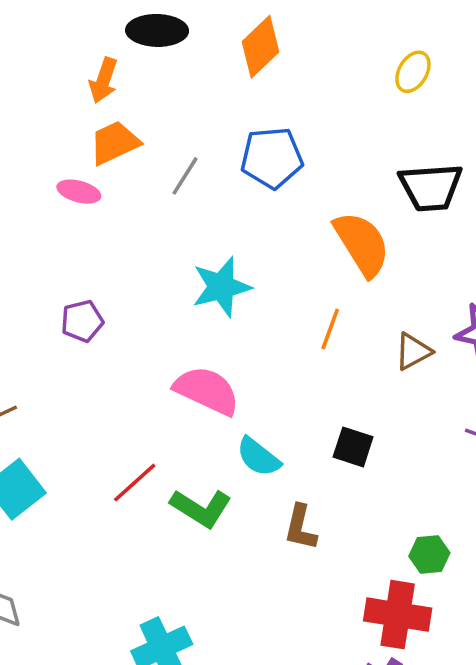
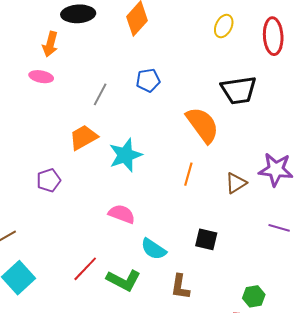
orange trapezoid: (114, 143) -> (83, 137), moved
blue pentagon: (272, 158) -> (148, 80), size x0.7
pink ellipse: (79, 192) -> (41, 77), moved
pink semicircle: (207, 391) -> (122, 214), size x0.7

